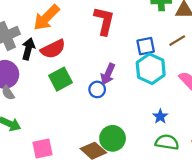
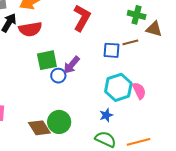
brown line: (177, 41) -> (130, 42), moved
cyan hexagon: (151, 69) -> (118, 87), moved
green square: (61, 79) -> (47, 60), moved

